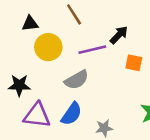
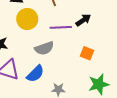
orange square: (134, 63) -> (87, 53), moved

